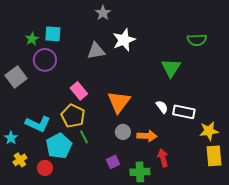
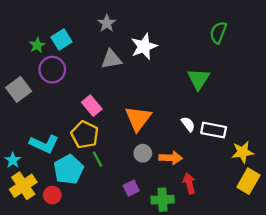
gray star: (103, 13) -> (107, 23), moved
cyan square: (53, 34) -> (62, 39), turned -36
green semicircle: (197, 40) -> (218, 33), moved, turned 114
yellow rectangle: (214, 156) -> (248, 181), turned 35
yellow cross: (20, 160) -> (23, 186), size x1.6

